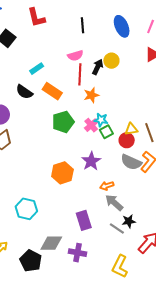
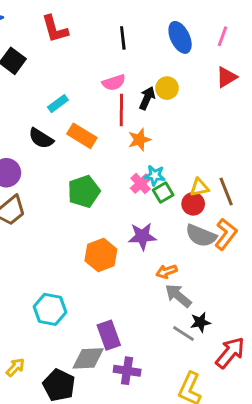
green pentagon: (63, 122) -> (84, 191), moved
purple star: (91, 161) -> (142, 236), turned 30
purple rectangle: (84, 220) -> (109, 335), moved

